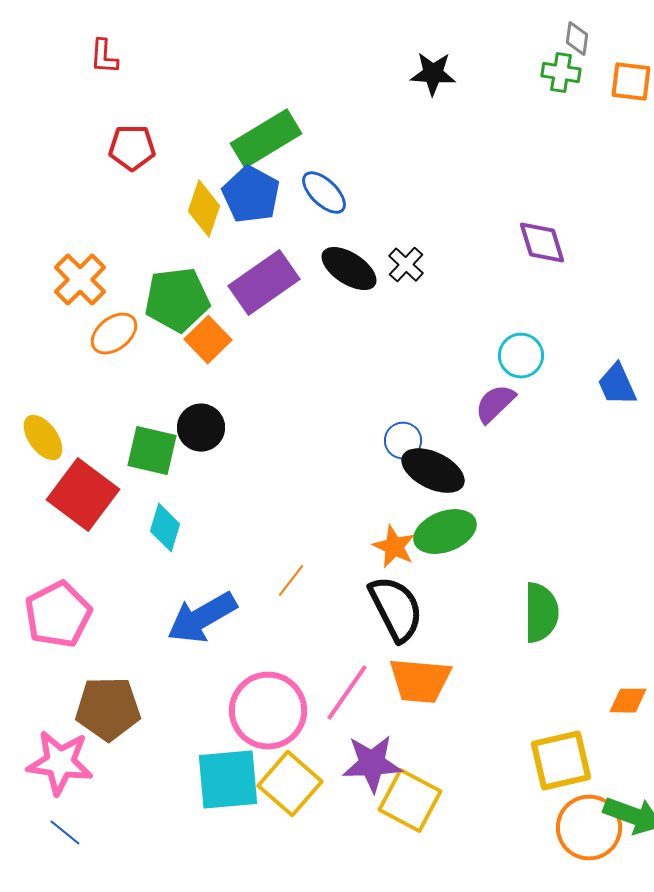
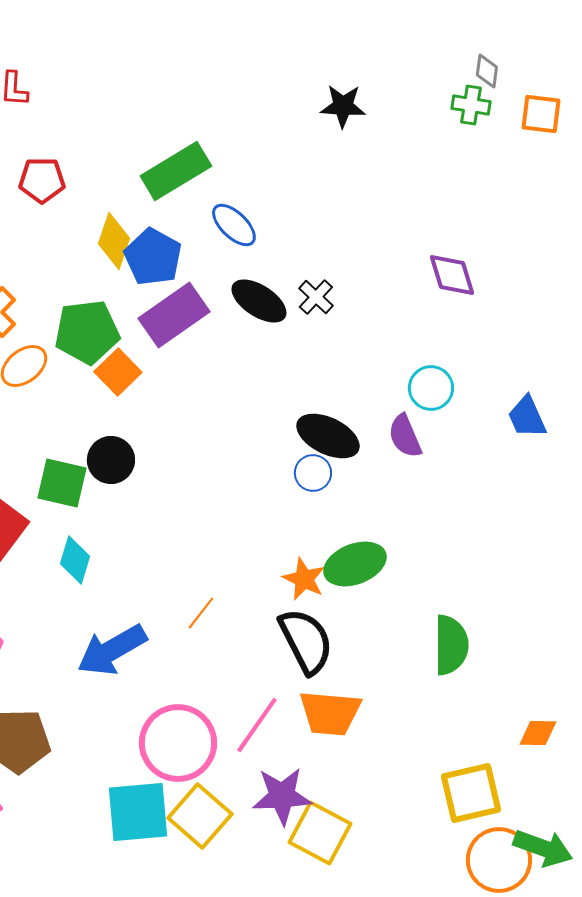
blue pentagon: (251, 195) -> (153, 257), moved
purple semicircle: (495, 404) -> (405, 436), turned -69
black ellipse: (433, 471) -> (328, 436), moved

